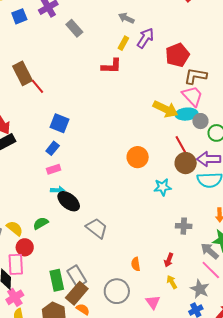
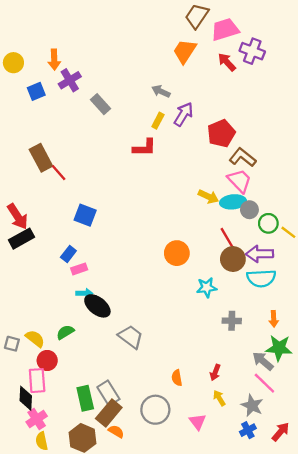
brown L-shape: (195, 76) -> (243, 157), turned 30
yellow arrow: (165, 109) -> (208, 197), size x0.7
blue rectangle: (53, 148) -> (68, 254), moved
gray cross: (184, 226) -> (232, 321), moved

